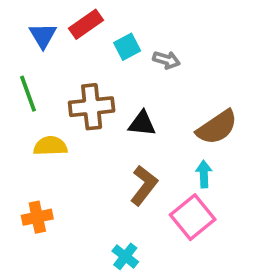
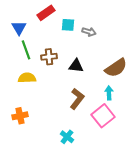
blue triangle: (43, 36) -> (19, 28), moved
cyan square: (127, 47) -> (68, 25), turned 32
green line: (28, 94) -> (26, 50), moved
brown cross: (92, 107) -> (49, 57), size x0.7

